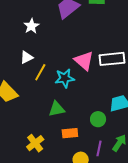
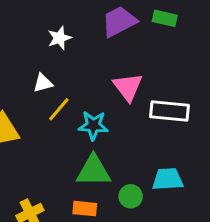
pink triangle: (84, 61) -> (128, 87), moved
green triangle: (57, 109) -> (93, 171), moved, size x1.4

